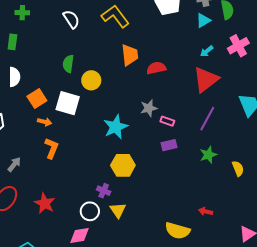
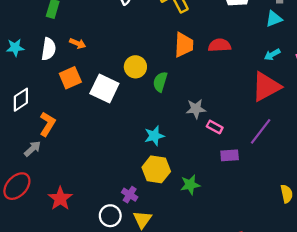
green semicircle: (68, 64) -> (160, 82), moved
red semicircle: (156, 68) -> (220, 45), moved
orange arrow: (45, 122) -> (78, 43), moved
cyan star: (116, 127) -> (154, 136), moved, size x0.7
purple rectangle: (169, 145) -> (230, 155), moved
orange L-shape: (52, 148) -> (47, 124), moved
green star: (208, 155) -> (190, 185), moved

